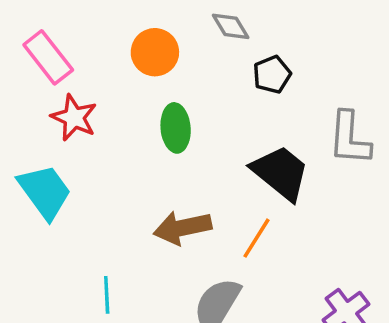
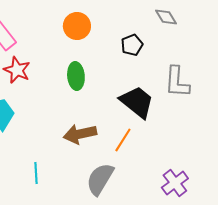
gray diamond: (231, 26) -> (166, 17), moved
orange circle: (155, 52) -> (77, 26), moved

